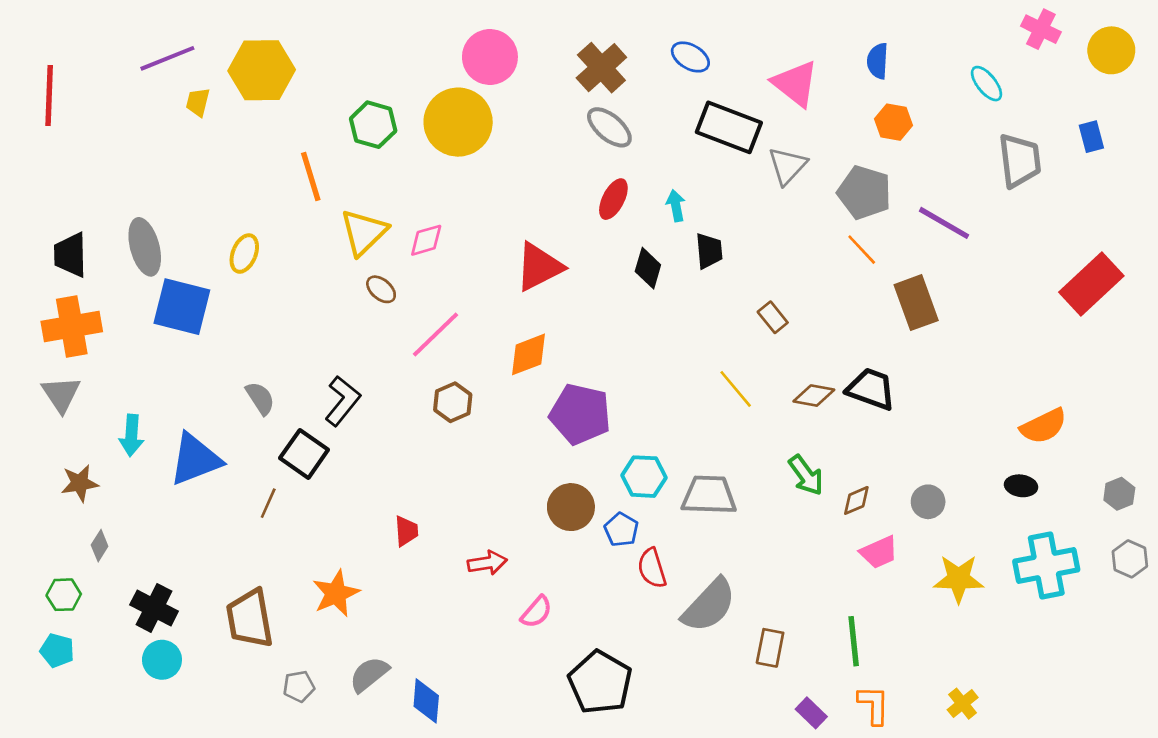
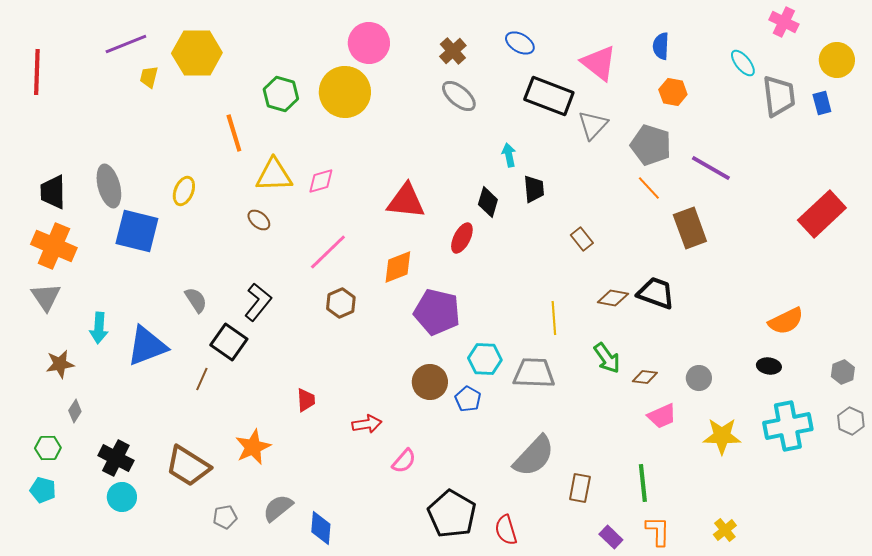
yellow circle: (1111, 50) -> (837, 60), moved
brown cross: (601, 68) -> (453, 51), size x0.7
gray trapezoid: (1020, 161) -> (779, 96), moved
red ellipse: (613, 199) -> (462, 238), moved
yellow triangle: (364, 232) -> (274, 175), turned 42
red triangle: (539, 267) -> (406, 201), turned 33
brown ellipse: (381, 289) -> (259, 220), moved
orange cross: (72, 327) -> (54, 246), turned 33
yellow line: (736, 389) -> (554, 318), moved, turned 36
brown diamond: (856, 500) -> (645, 377), turned 30
red semicircle: (652, 568) -> (506, 530), moved
brown trapezoid: (250, 619) -> (188, 466), turned -48

